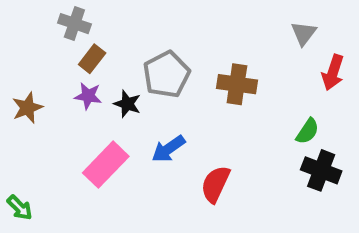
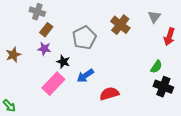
brown cross: (237, 84) -> (120, 25), moved, turned 30
black star: (127, 104) -> (63, 62), moved
red semicircle: (215, 184) -> (109, 94), turned 48

